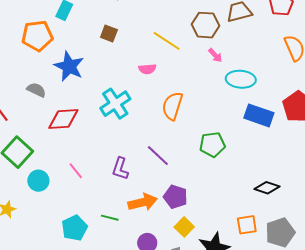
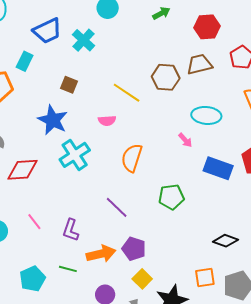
pink arrow: (215, 55) -> (185, 140), moved
blue star: (69, 66) -> (53, 120), moved
cyan ellipse: (241, 79) -> (206, 115), moved
purple L-shape: (120, 169) -> (71, 230), moved

